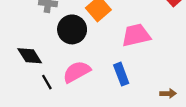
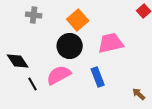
black circle: (72, 29) -> (70, 46), moved
brown arrow: (168, 93) -> (139, 94), turned -136

